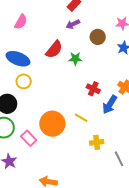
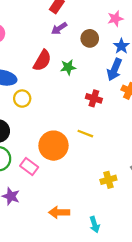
yellow circle: (24, 81) -> (22, 99), moved
blue arrow: (110, 105) -> (114, 70), moved
yellow cross: (97, 142) -> (108, 180), moved

